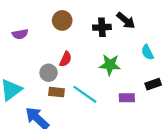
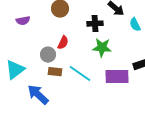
black cross: (102, 27) -> (95, 24), moved
cyan semicircle: (147, 52) -> (135, 25), moved
purple rectangle: (127, 98) -> (117, 77), size x1.6

